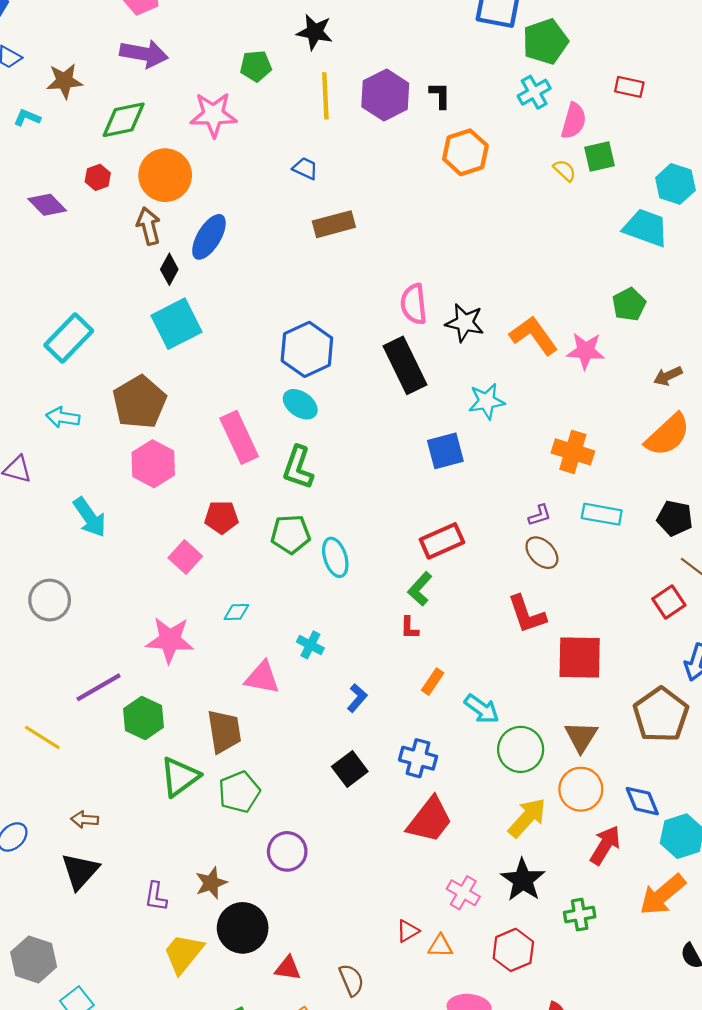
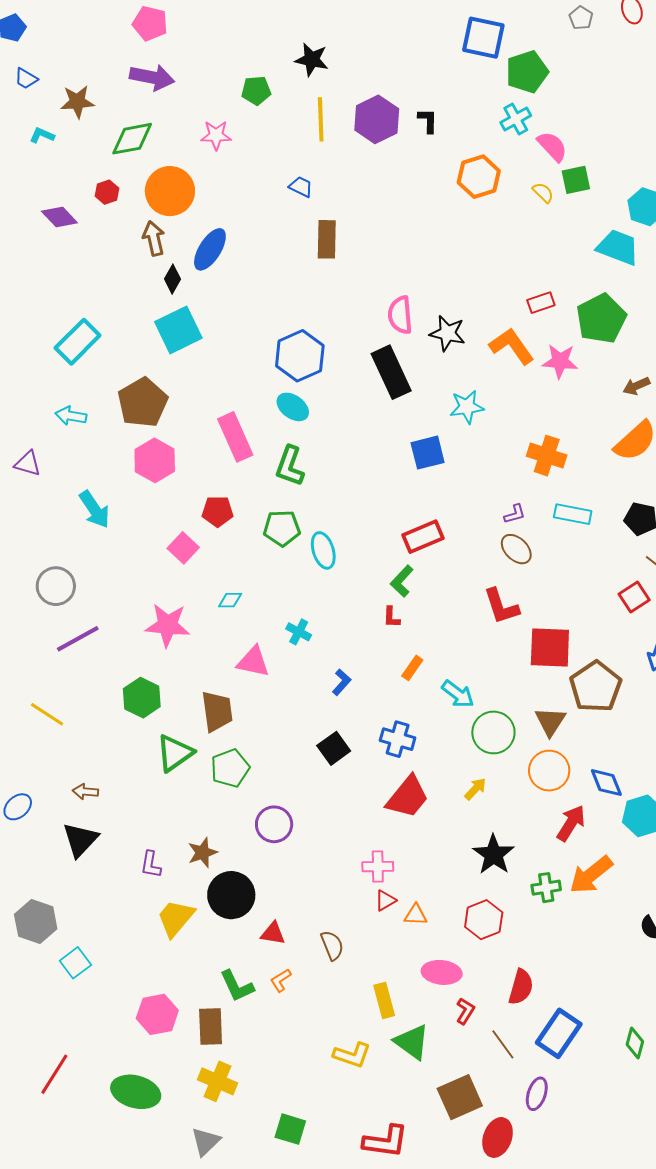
red rectangle: (629, 87) -> (541, 303), moved, turned -32
pink star: (213, 115) -> (216, 135), size x0.7
pink semicircle: (574, 121) -> (552, 146), turned -60
orange hexagon: (465, 152) -> (479, 177), moved
brown rectangle: (334, 224) -> (327, 239), turned -75
green pentagon: (629, 304) -> (601, 319), size x1.6
purple line: (99, 687) -> (78, 639), moved
brown pentagon: (661, 715) -> (596, 687), moved
yellow arrow: (527, 818) -> (475, 789), moved, size x0.6
pink cross: (463, 893) -> (378, 867), moved, turned -32
orange arrow: (663, 895) -> (591, 875), moved

